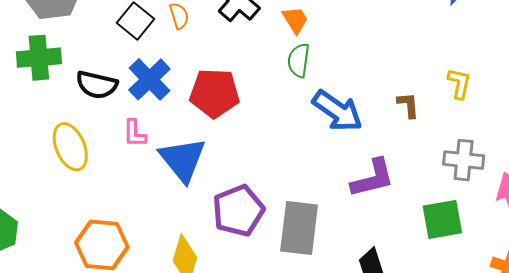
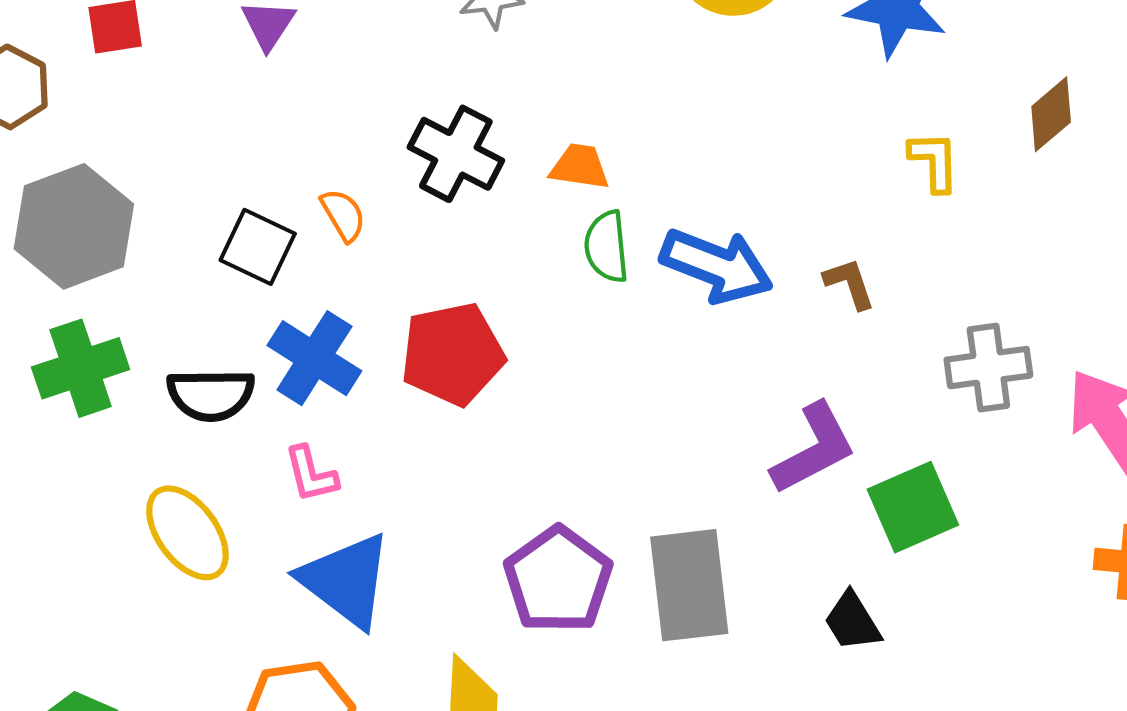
orange trapezoid: (295, 20) -> (580, 167), turned -36
yellow L-shape: (459, 83) -> (934, 161), moved
blue arrow: (337, 111) -> (717, 266), moved
blue triangle: (183, 160) -> (346, 580), moved
green square: (442, 219) -> (913, 507), moved

